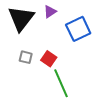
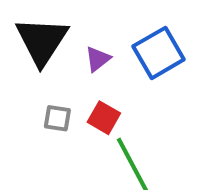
purple triangle: (50, 12) -> (98, 59), moved

